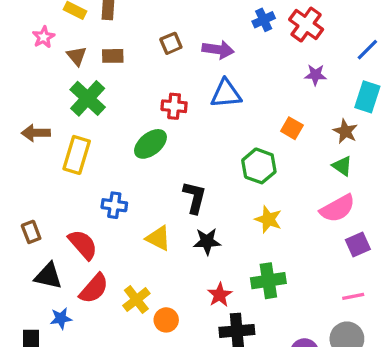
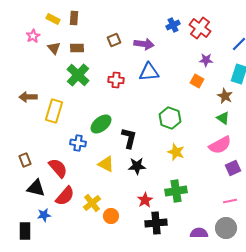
green cross: (88, 98) -> (78, 75), moved
orange square: (292, 128) -> (197, 81), moved
green ellipse: (150, 144) -> (101, 124), moved

